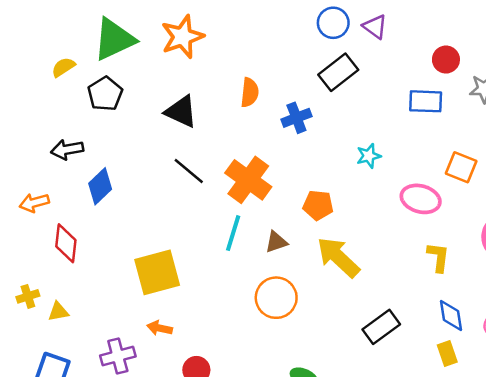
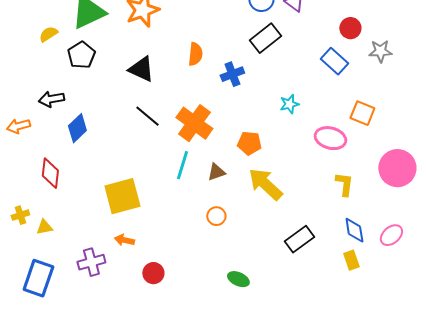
blue rectangle: (426, 101) -> (334, 61), turned 40
orange arrow: (34, 203) -> (18, 126), moved
orange circle: (276, 298) -> (216, 216), size x0.6

